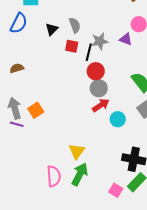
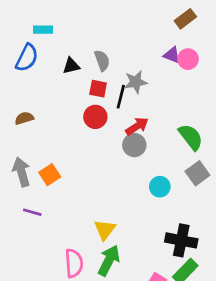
black triangle: (52, 29) -> (71, 66), turned 32
purple triangle: (126, 39) -> (172, 55), moved
red circle: (96, 71) -> (95, 117), moved
red arrow: (101, 105) -> (137, 126), moved
purple line: (17, 124) -> (32, 212), moved

